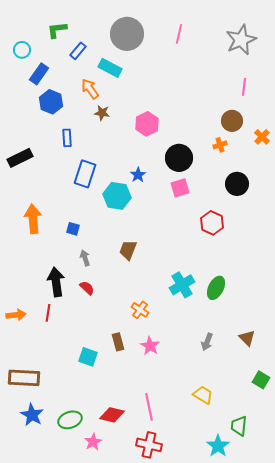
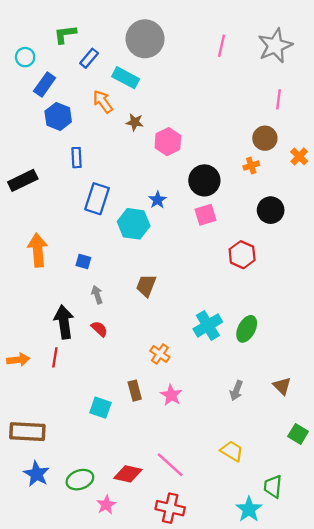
pink line: (179, 34) -> (222, 46), moved
brown star: (102, 113) -> (135, 122), moved
pink line: (149, 407) -> (170, 465), turned -36

